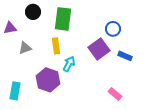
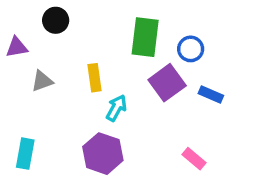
green rectangle: (63, 19) -> (145, 37), moved
purple hexagon: (48, 80) -> (103, 154), moved

